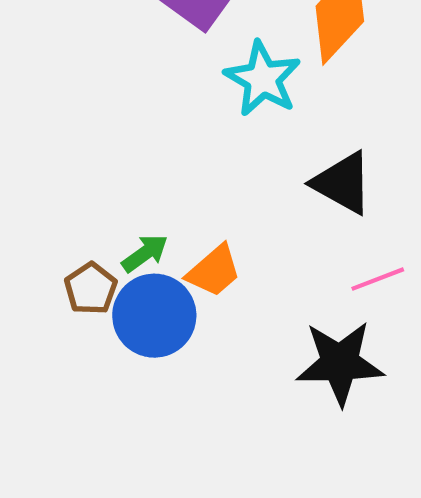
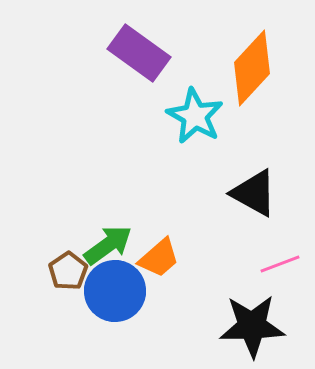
green arrow: (145, 253) -> (108, 245), size x1.4

